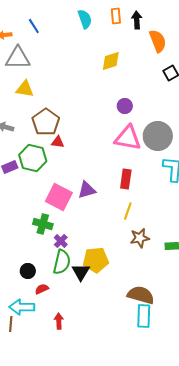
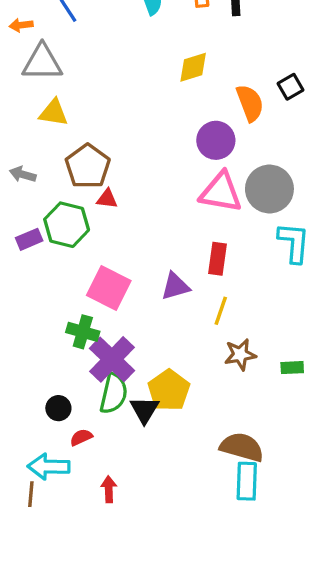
orange semicircle: (158, 41) -> (250, 103), moved
purple circle: (125, 106) -> (216, 140), size x1.5
purple triangle: (87, 190) -> (175, 286), moved
purple cross: (61, 241) -> (112, 359), size x2.0
yellow pentagon: (96, 260) -> (169, 390), turned -30

